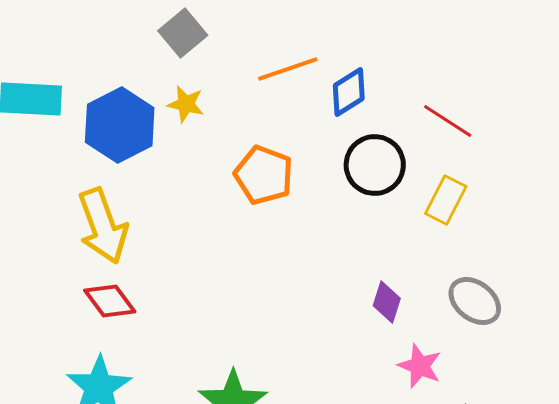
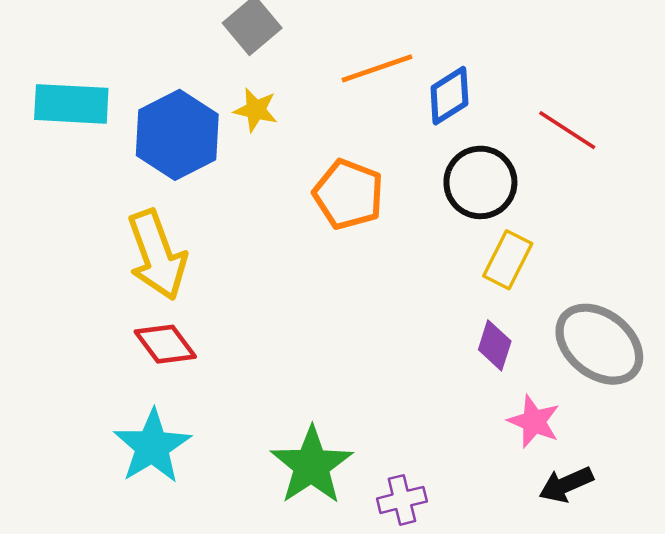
yellow rectangle: (446, 200) -> (508, 260), moved
gray ellipse: (475, 301) -> (599, 344), size x1.4

